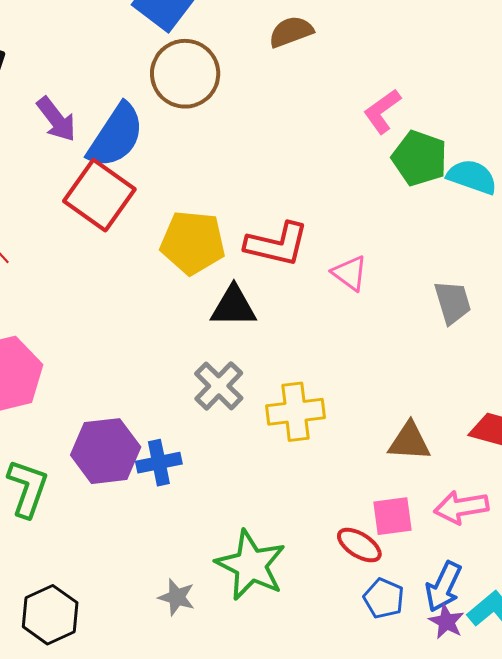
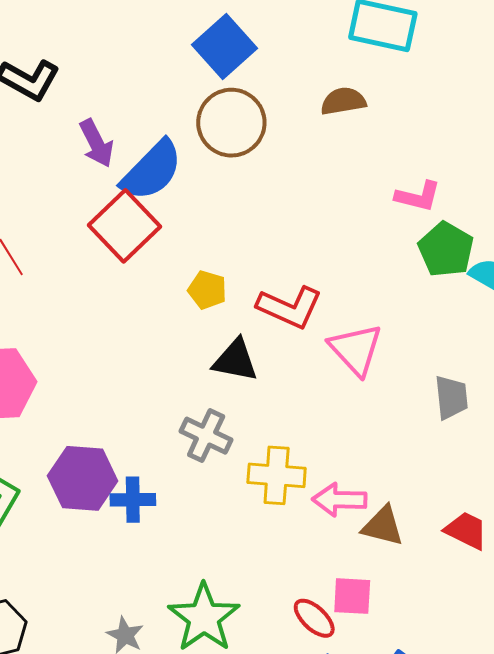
pink L-shape: (382, 111) -> (418, 196), turned -141
yellow pentagon: (193, 243) -> (207, 290), size x0.6
pink triangle: (350, 273) -> (356, 349), size x1.5
gray cross: (219, 386) -> (206, 436), turned -30
pink arrow: (461, 507) -> (339, 500), moved

